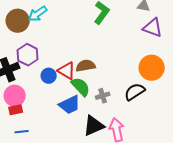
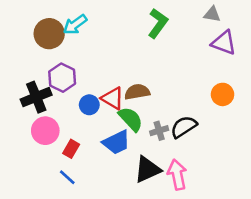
orange circle: (152, 68) -> (223, 94), size x0.7
black semicircle: (135, 92) -> (184, 127), moved
red rectangle: (16, 110) -> (71, 149), moved, turned -48
blue line: (22, 132) -> (67, 177), moved, turned 48

